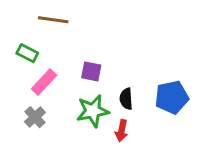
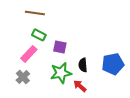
green rectangle: (27, 53) -> (39, 35), moved
red arrow: (122, 131) -> (80, 86), turned 120

